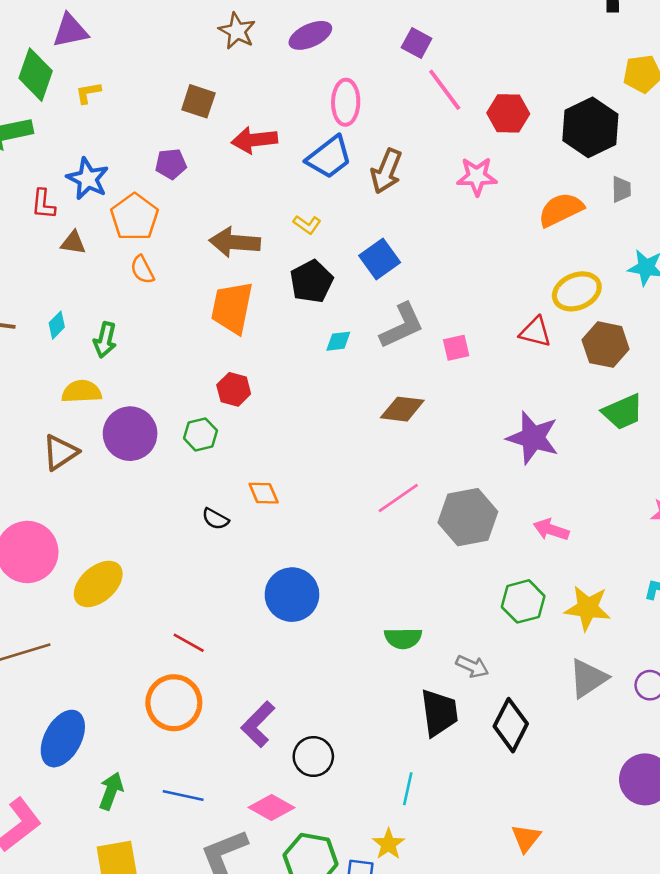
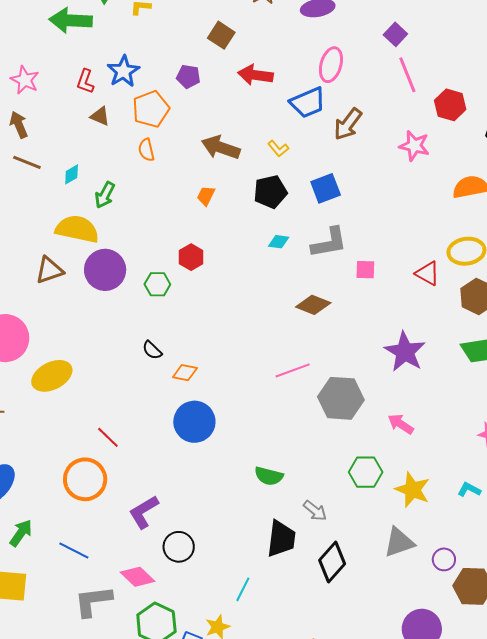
orange trapezoid: (232, 308) -> (206, 196), size x0.5
yellow semicircle: (82, 392) -> (77, 229), size x1.4
orange diamond: (264, 493) -> (185, 373), moved, turned -70

